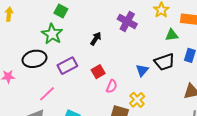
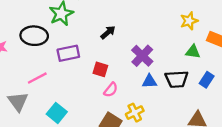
purple cross: (127, 21) -> (142, 56), moved
blue triangle: (142, 70) -> (149, 81), turned 32
red square: (98, 72) -> (100, 69), turned 32

